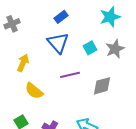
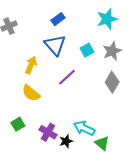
yellow arrow: (23, 63) -> (31, 65), moved
purple line: (70, 75) -> (67, 77), turned -30
gray diamond: (102, 86) -> (112, 82), moved, turned -45

